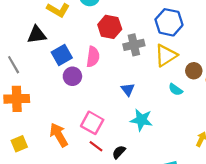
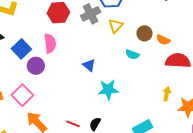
gray cross: (134, 45) -> (91, 14), moved
yellow triangle: (166, 55) -> (116, 26), size x0.7
pink square: (92, 123) -> (22, 95), moved, turned 30

